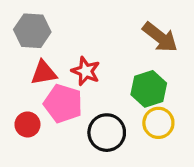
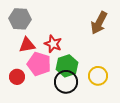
brown arrow: (160, 37) -> (99, 23), turned 80
green hexagon: (149, 89) -> (67, 66), moved

